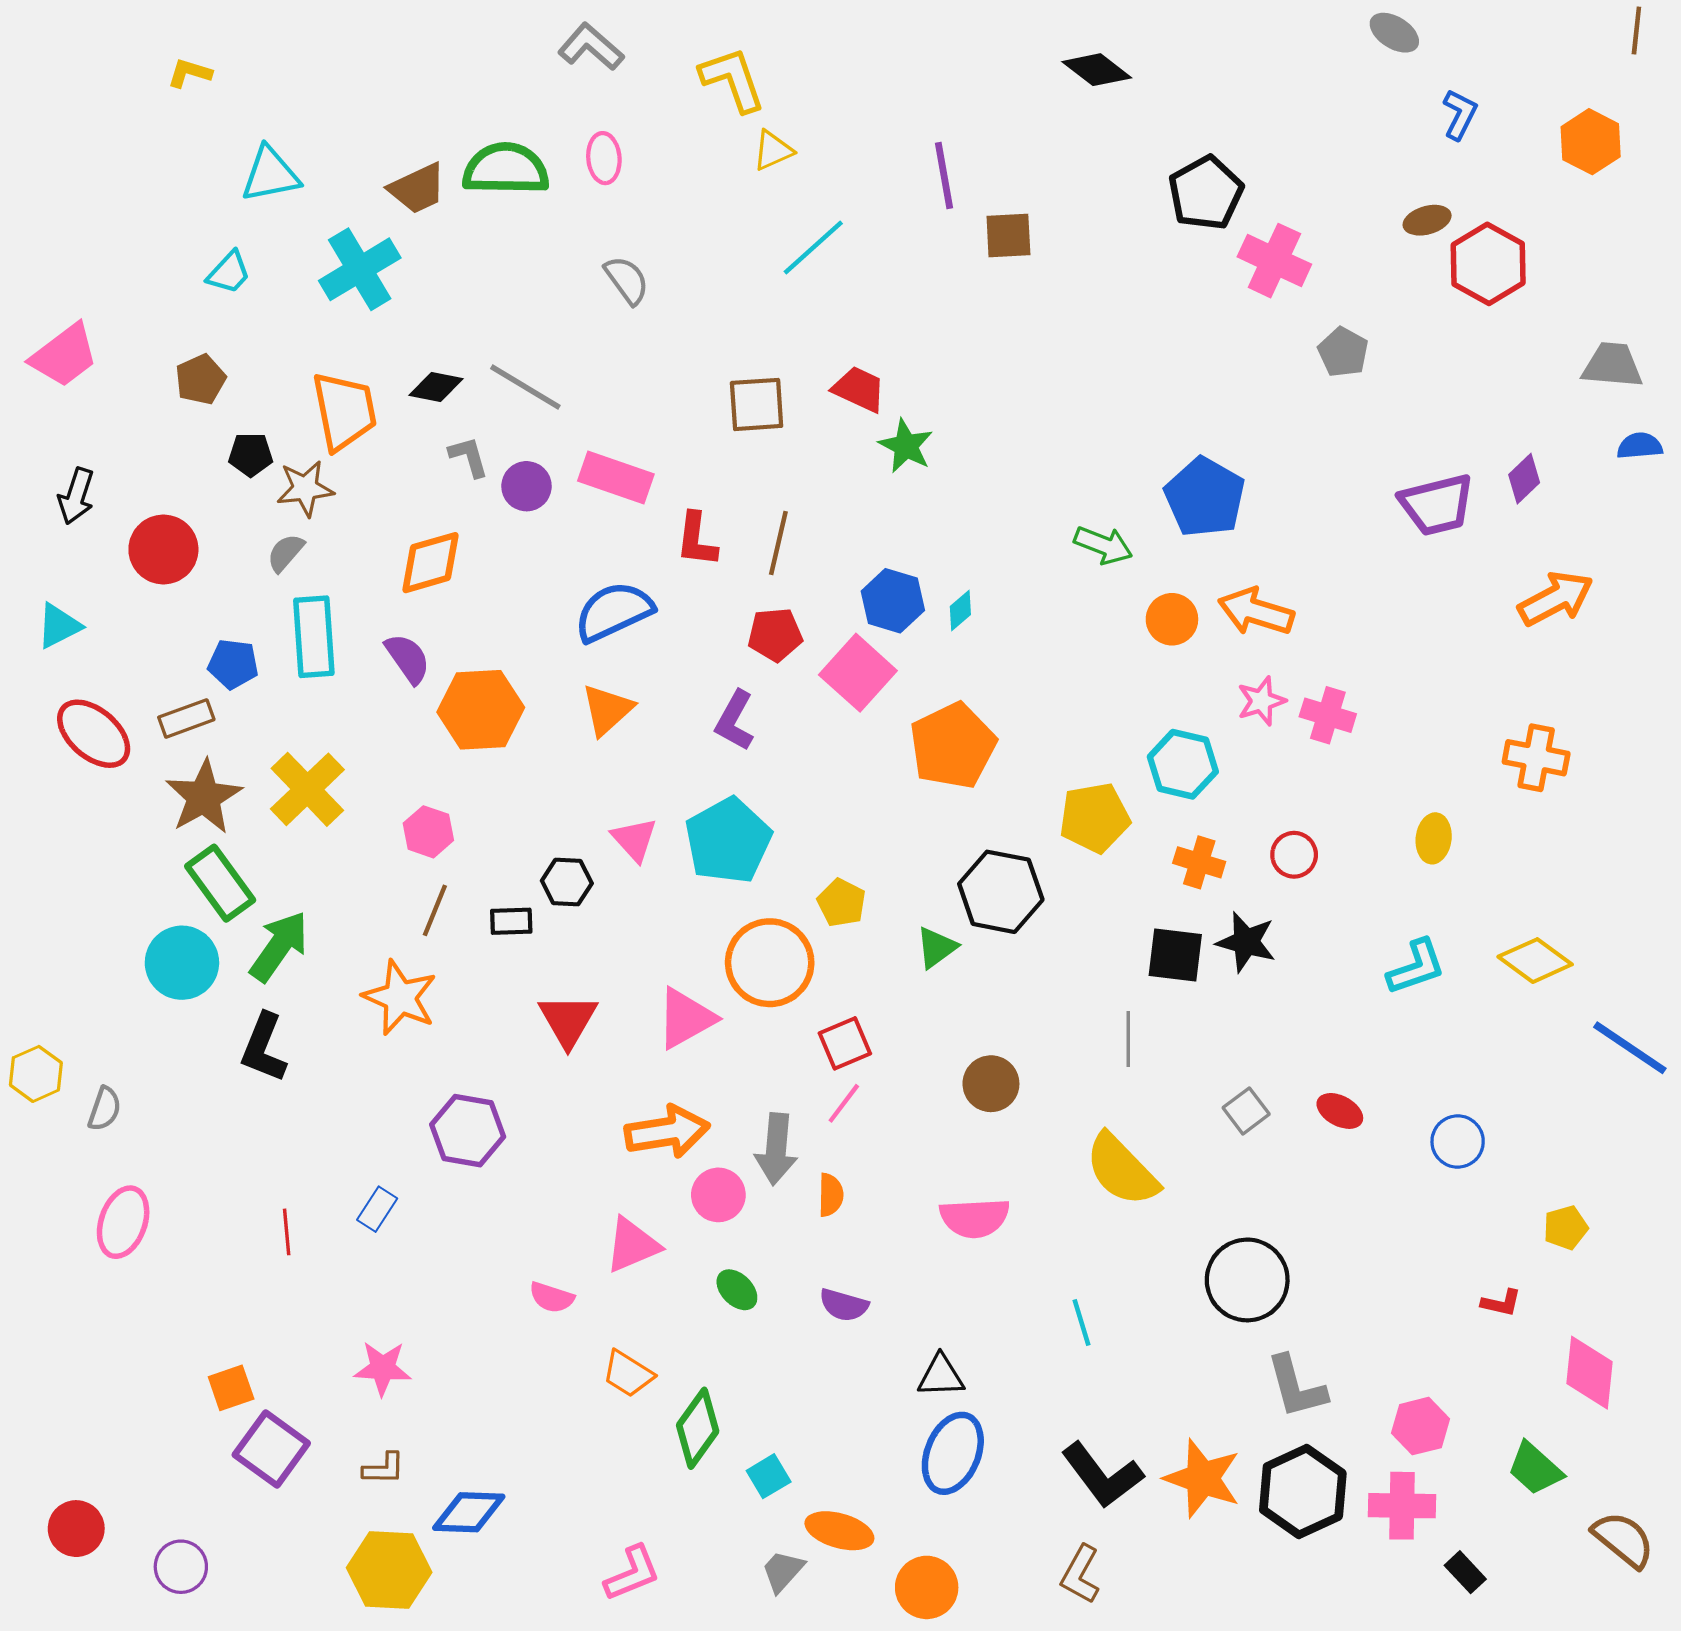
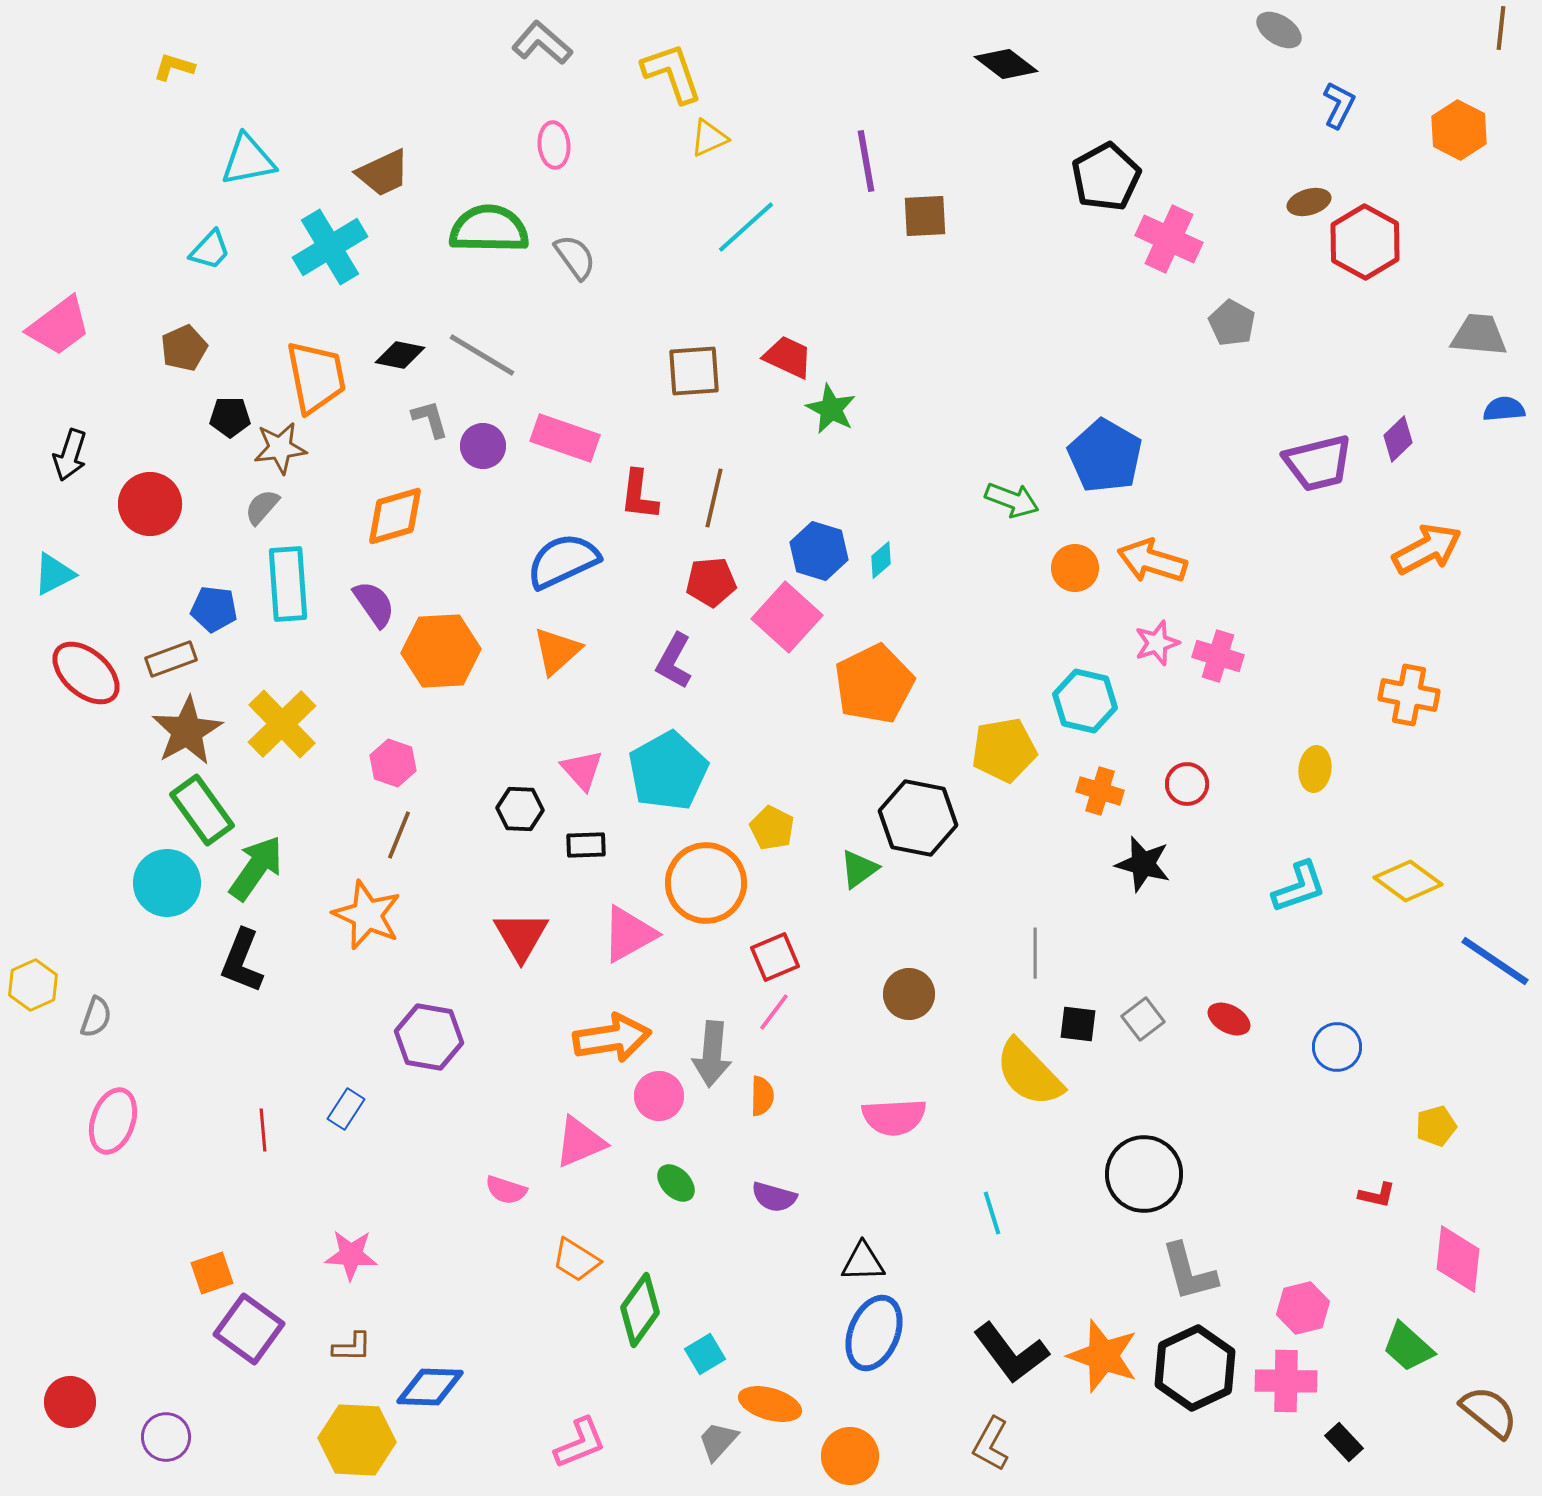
green semicircle: (506, 169) -> (489, 229), moved
black rectangle: (511, 921) -> (586, 845), moved
black square: (1175, 955) -> (1078, 1024), moved, size x0.7

